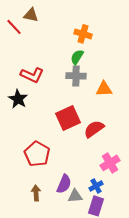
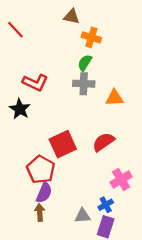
brown triangle: (31, 15) -> (72, 17), moved
red square: (68, 118) -> (63, 144), moved
purple semicircle: (64, 184) -> (44, 193), moved

